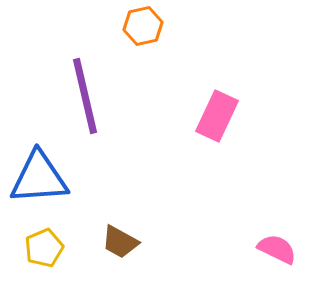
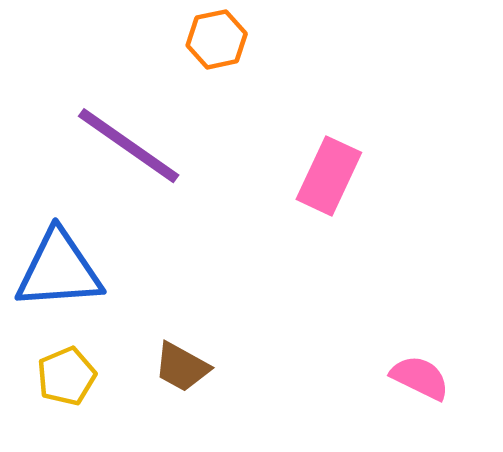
purple line: (85, 96) -> (129, 146), turned -42

